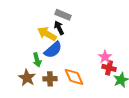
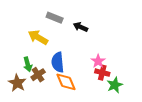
black arrow: (59, 28) -> (81, 27), moved, turned -40
blue semicircle: (53, 50) -> (58, 62), moved, turned 126
brown cross: (50, 79) -> (38, 75), moved, turned -32

